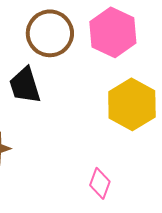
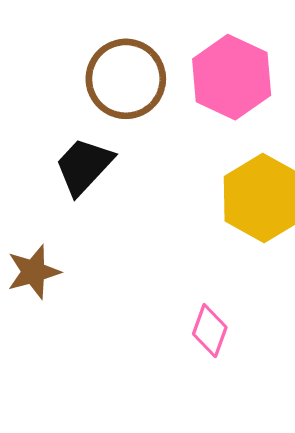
black trapezoid: (25, 85) -> (84, 166), turned 60

